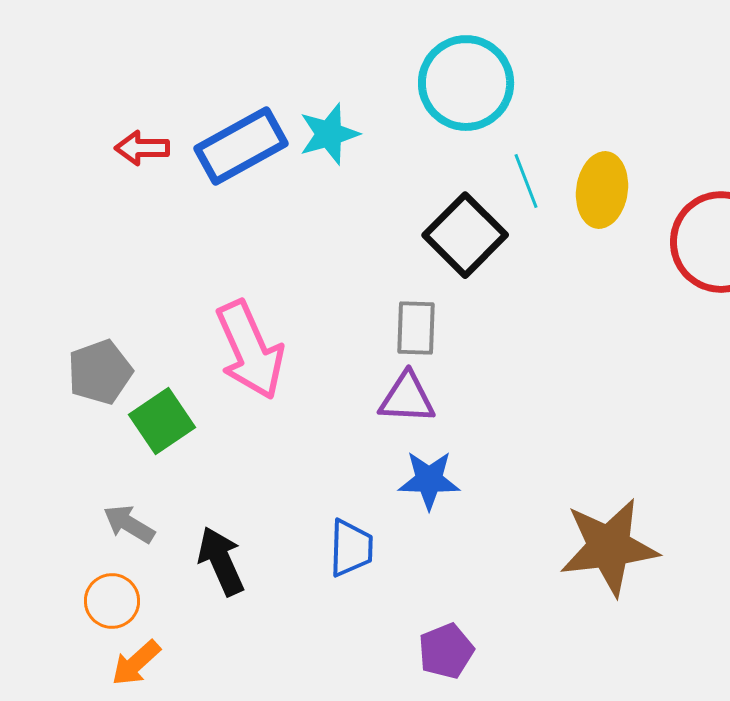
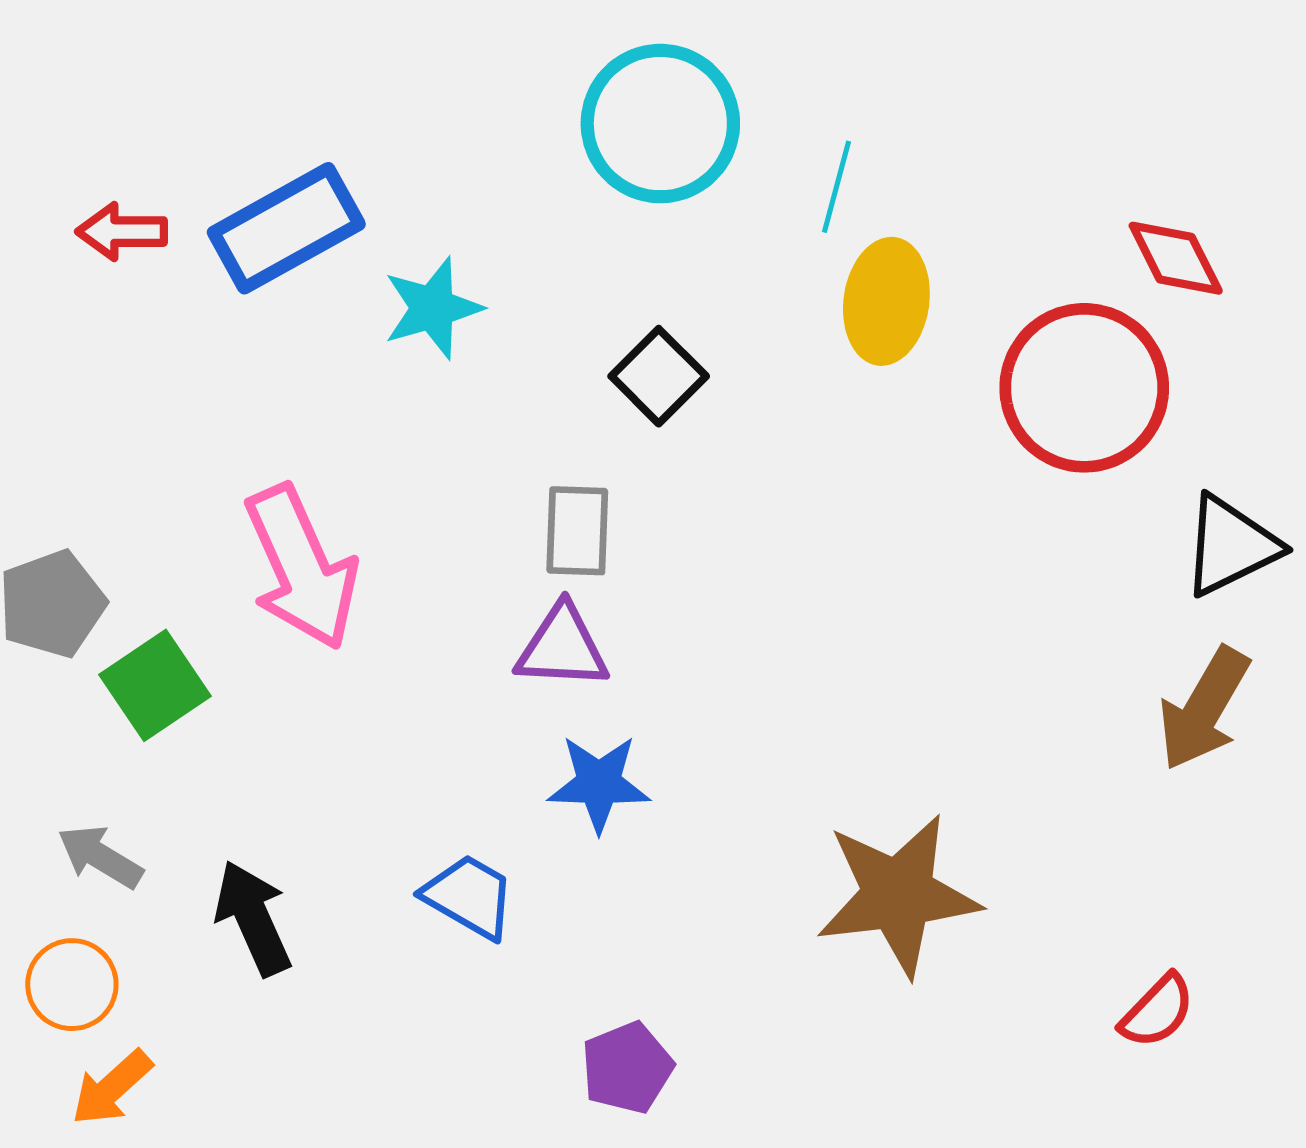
cyan star: (329, 134) -> (433, 308), moved
cyan line: (526, 181) -> (837, 187), moved, turned 36
black square: (465, 235) -> (659, 376), size x0.7
blue trapezoid: (351, 548) -> (469, 896), turned -62

